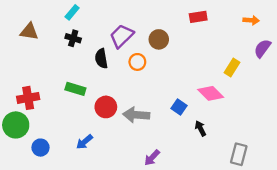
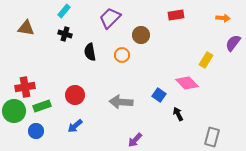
purple trapezoid: (122, 36) -> (110, 18), moved
green rectangle: (75, 89) -> (42, 106), moved, turned -36
red circle: (106, 107) -> (75, 95), moved

